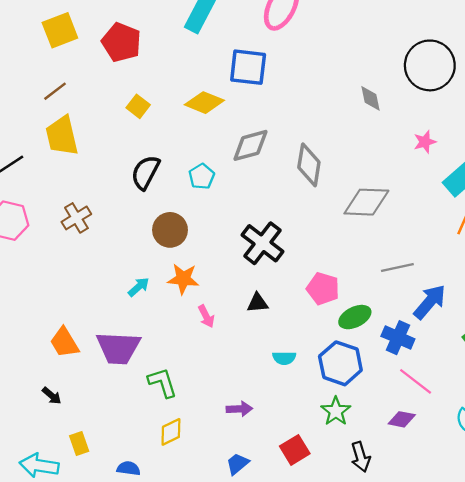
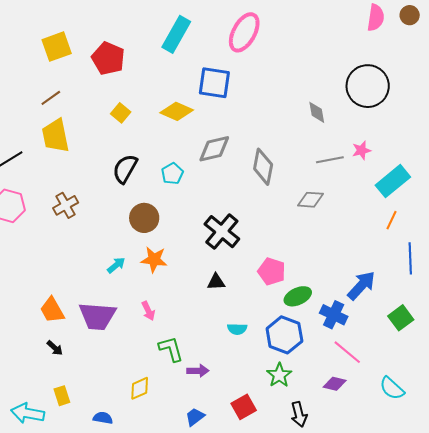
gray diamond: (366, 202) -> (311, 200), size x0.7
gray line: (397, 267) -> (330, 160), moved
pink arrow: (206, 316) -> (148, 311), moved
green L-shape: (162, 383) -> (171, 349), moved
black arrow: (52, 396) -> (55, 348), moved

